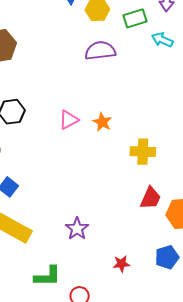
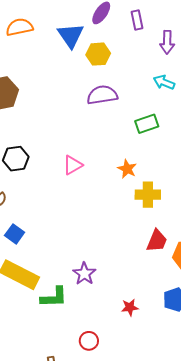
green rectangle: (135, 18) -> (147, 124), moved
orange star: (102, 122) -> (127, 169), moved
green L-shape: (47, 276) -> (54, 297), moved

